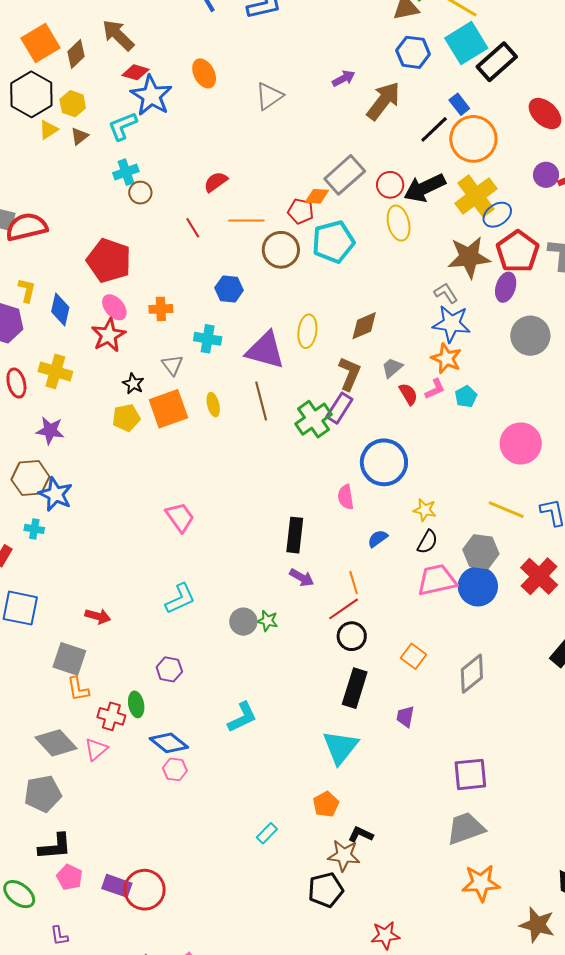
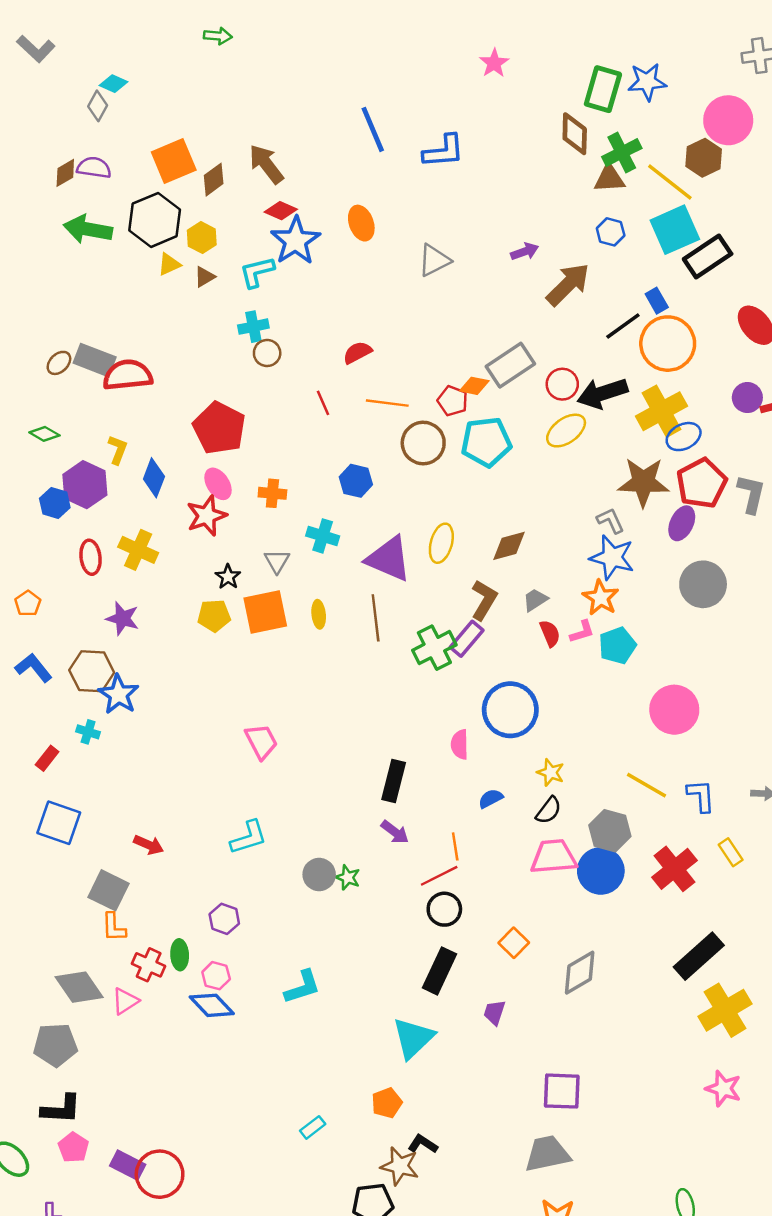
blue hexagon: (413, 52) -> (611, 232), size x0.7
yellow ellipse: (399, 223) -> (566, 431), turned 60
cyan pentagon: (466, 396) -> (617, 645), size x1.4
pink hexagon: (175, 769) -> (216, 976), moved

